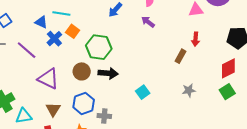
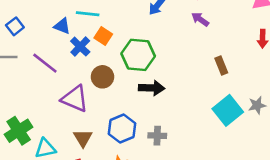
brown rectangle: (180, 56) -> (221, 65), moved, turned -48
brown circle: (82, 71) -> (102, 77), moved
cyan square: (143, 92) -> (228, 110), moved, size x1.6
gray cross: (104, 116) -> (157, 136), moved

